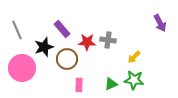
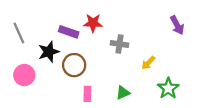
purple rectangle: (62, 29) -> (69, 32), turned -30
red star: (87, 42) -> (93, 23), moved
pink circle: (22, 68) -> (24, 75), size x0.7
green star: (134, 80) -> (168, 88), moved, turned 30

